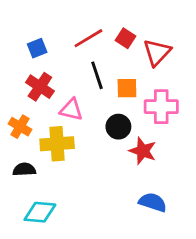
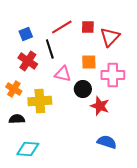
red square: (126, 38) -> (88, 27), turned -32
black line: (97, 75) -> (50, 49), moved
pink triangle: (71, 110) -> (63, 74), moved

